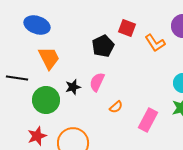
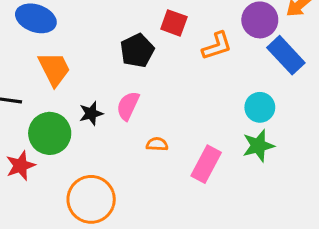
orange L-shape: (155, 43) -> (217, 46), turned -75
orange semicircle: (116, 107) -> (157, 144), turned -136
red star: (37, 136) -> (21, 166), moved

